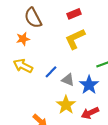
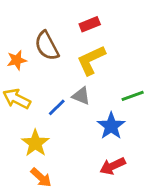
brown semicircle: (33, 18) -> (47, 46), moved
gray triangle: (68, 80) -> (81, 96), moved
yellow star: (66, 105) -> (35, 143), moved

